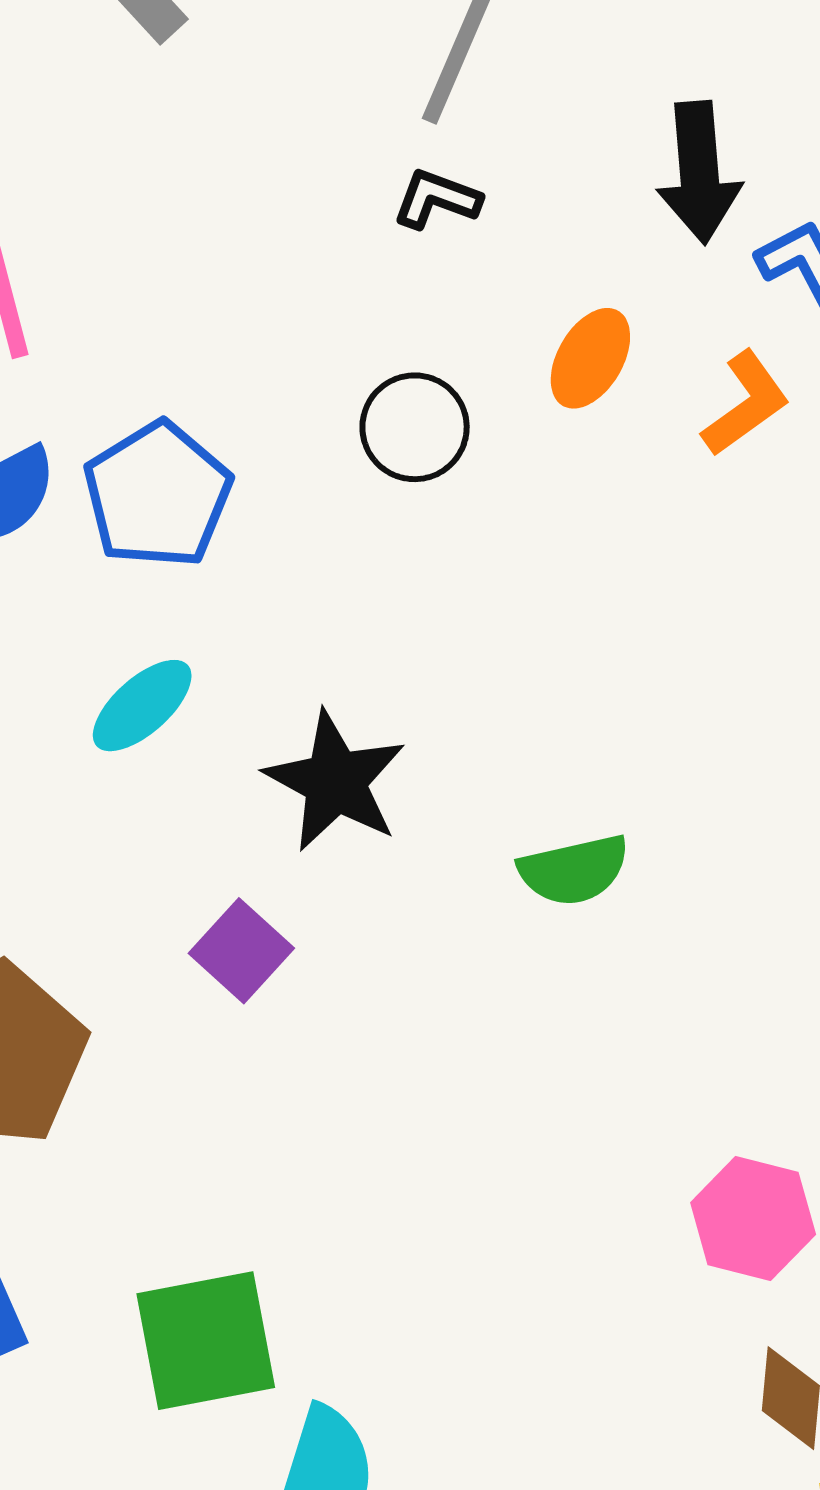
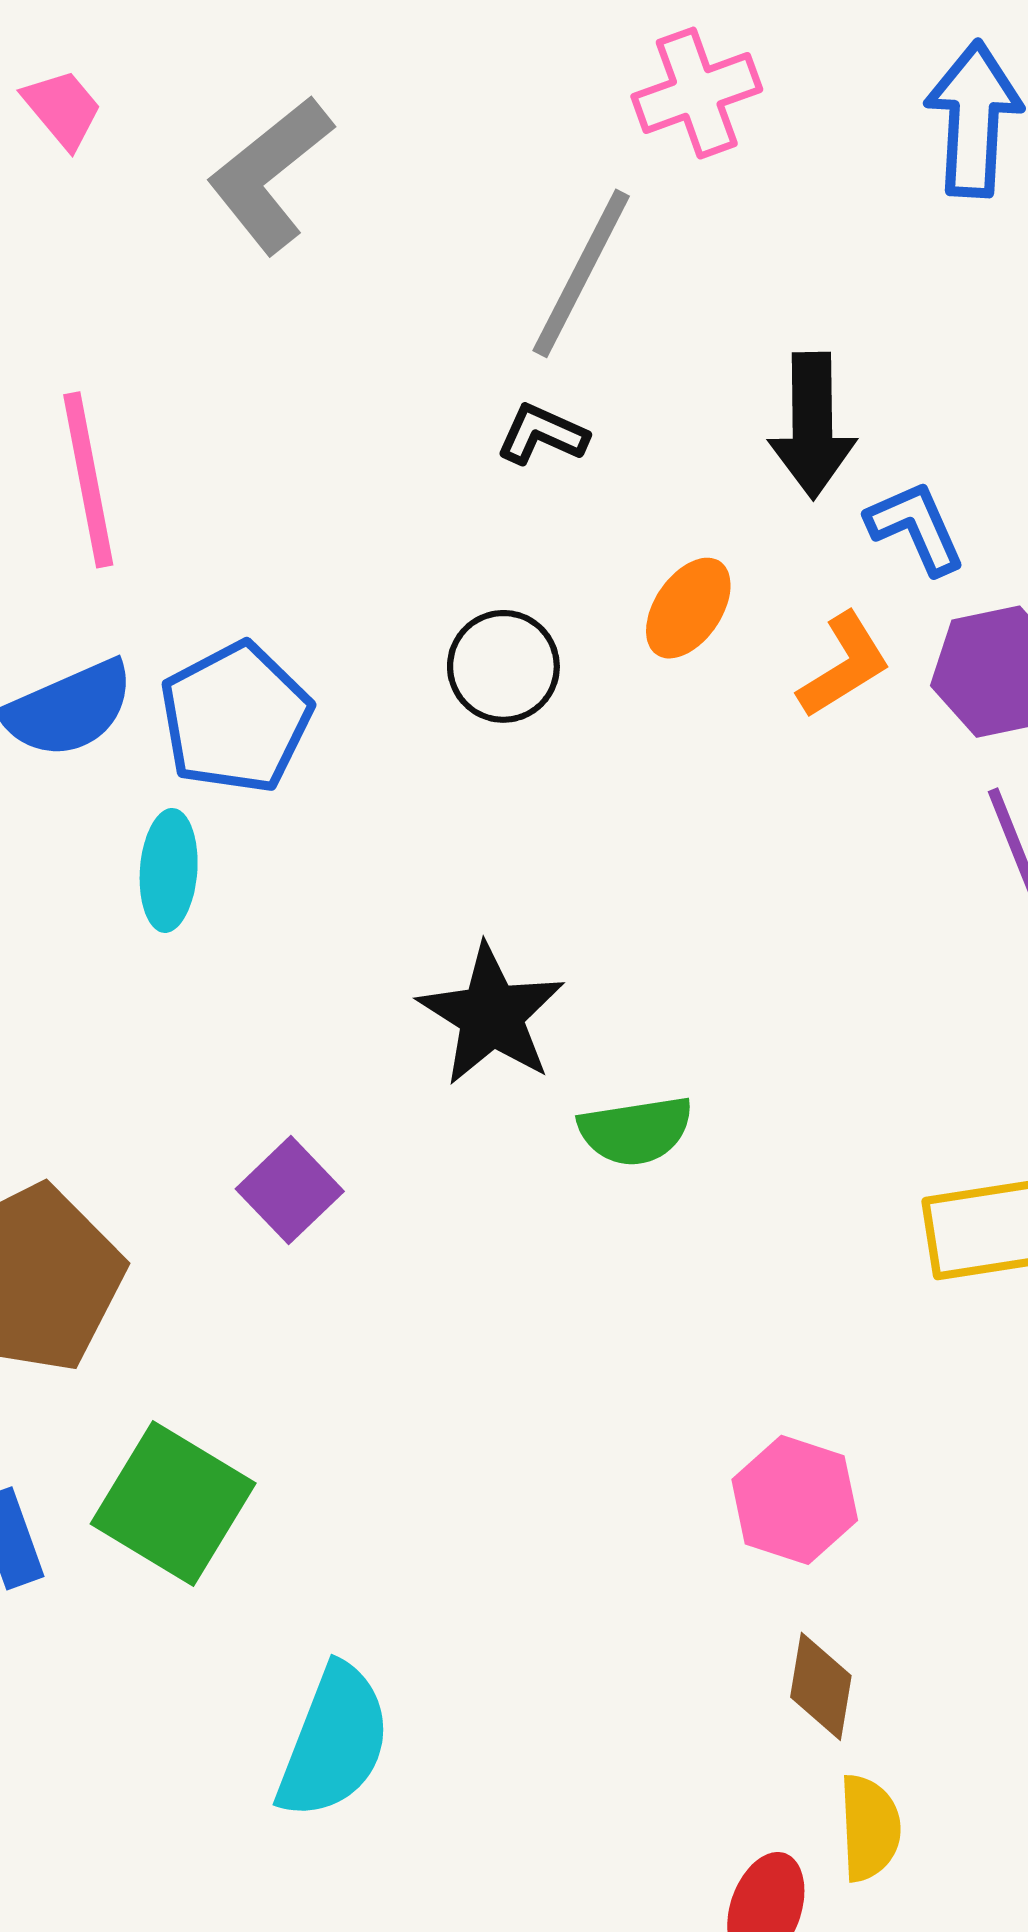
cyan ellipse: (142, 706) -> (169, 870), moved, turned -48
black star: (335, 781) -> (491, 1015), moved
green square: (206, 1341) -> (173, 1504), moved, turned 38

